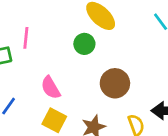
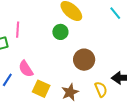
pink semicircle: (51, 88) -> (26, 69), moved

